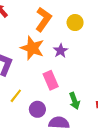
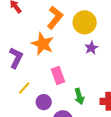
yellow circle: (75, 23) -> (85, 22), size x1.5
purple star: (61, 51) -> (91, 48), moved

